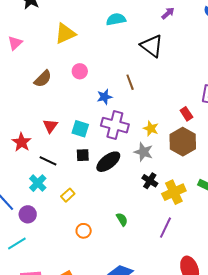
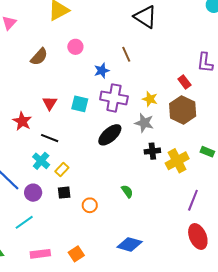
black square: (83, 155) -> (64, 193), moved
black cross: (150, 181) -> (152, 151), turned -35
yellow rectangle: (68, 195) -> (62, 169), moved
purple line: (165, 228) -> (193, 200), moved

